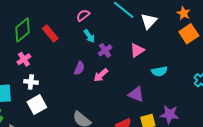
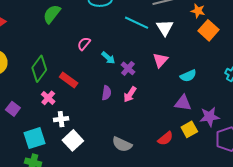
pink semicircle: (83, 15) -> (84, 44), moved
red rectangle: (50, 33) -> (69, 80), moved
purple triangle: (136, 94) -> (183, 103), moved

